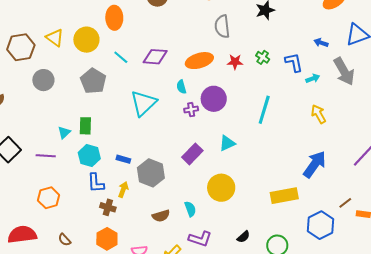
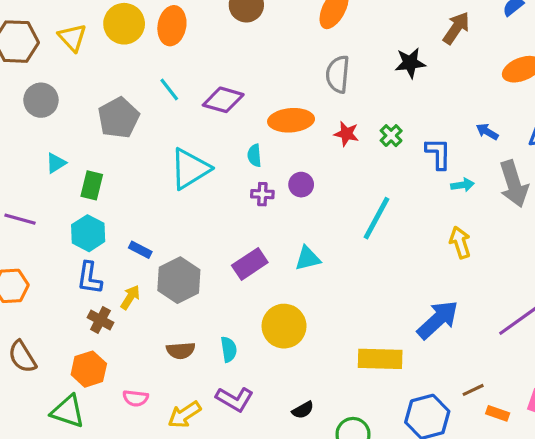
yellow circle: (86, 40) -> (124, 24), moved
purple circle: (214, 99) -> (301, 185), size x0.6
cyan triangle: (64, 132) -> (56, 163), moved
brown semicircle: (65, 240) -> (22, 357), size x1.5

